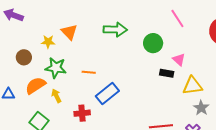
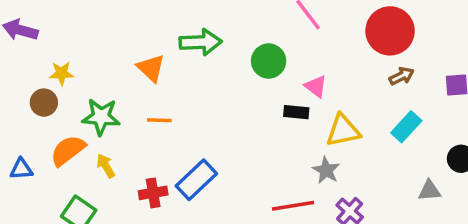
orange triangle: (69, 32) -> (151, 68), moved
yellow star: (48, 42) -> (61, 73), moved
blue rectangle: (107, 93) -> (196, 180), moved
gray star: (201, 108) -> (326, 170), moved

